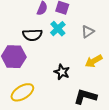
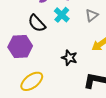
black semicircle: (32, 35) -> (37, 23), turned 54

